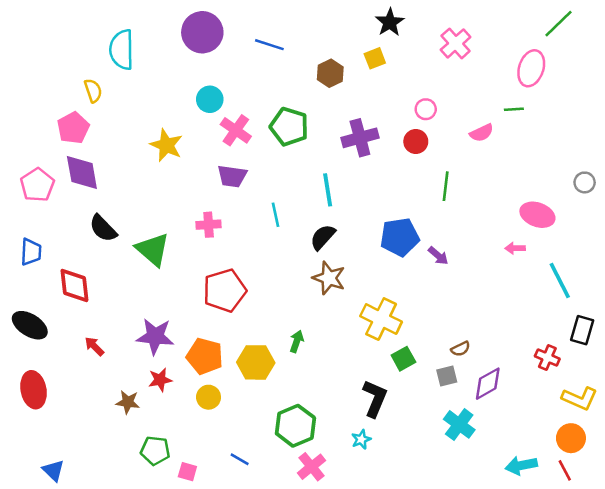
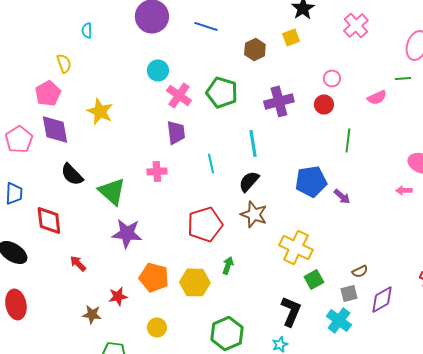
cyan semicircle: (122, 50) -> (87, 30), size x0.5
yellow star: (166, 145) -> (100, 111), moved
purple trapezoid: (232, 176) -> (176, 132), turned -105
red pentagon: (225, 290) -> (205, 224), moved
purple star: (155, 336) -> (127, 233), moved
red arrow: (94, 346) -> (78, 263), moved
yellow circle: (209, 397) -> (157, 327), moved
cyan cross: (459, 424) -> (339, 320), moved

